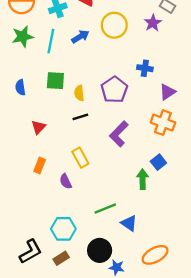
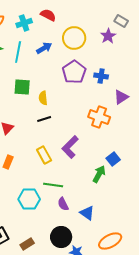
purple pentagon: (114, 90) -> (74, 72), moved
orange cross: (163, 123) -> (99, 117), moved
purple L-shape: (119, 134) -> (70, 147), moved
green arrow: (143, 179) -> (99, 174), turned 30
purple semicircle: (66, 181) -> (63, 204), moved
green line: (105, 209) -> (53, 185), moved, turned 30
cyan hexagon: (63, 229) -> (29, 199), moved

